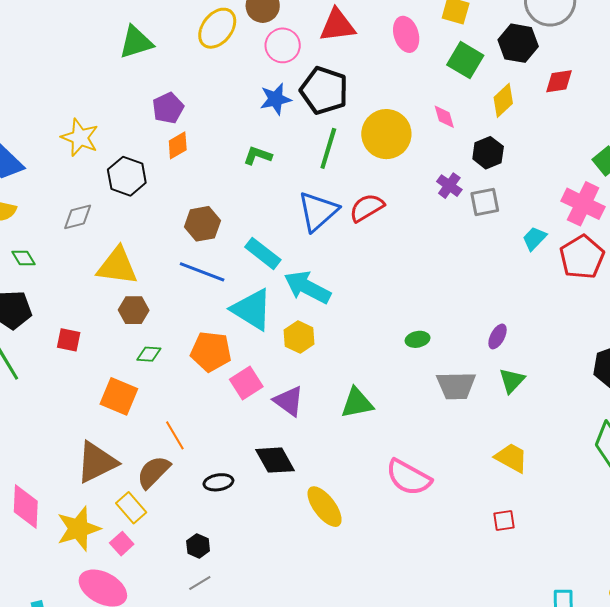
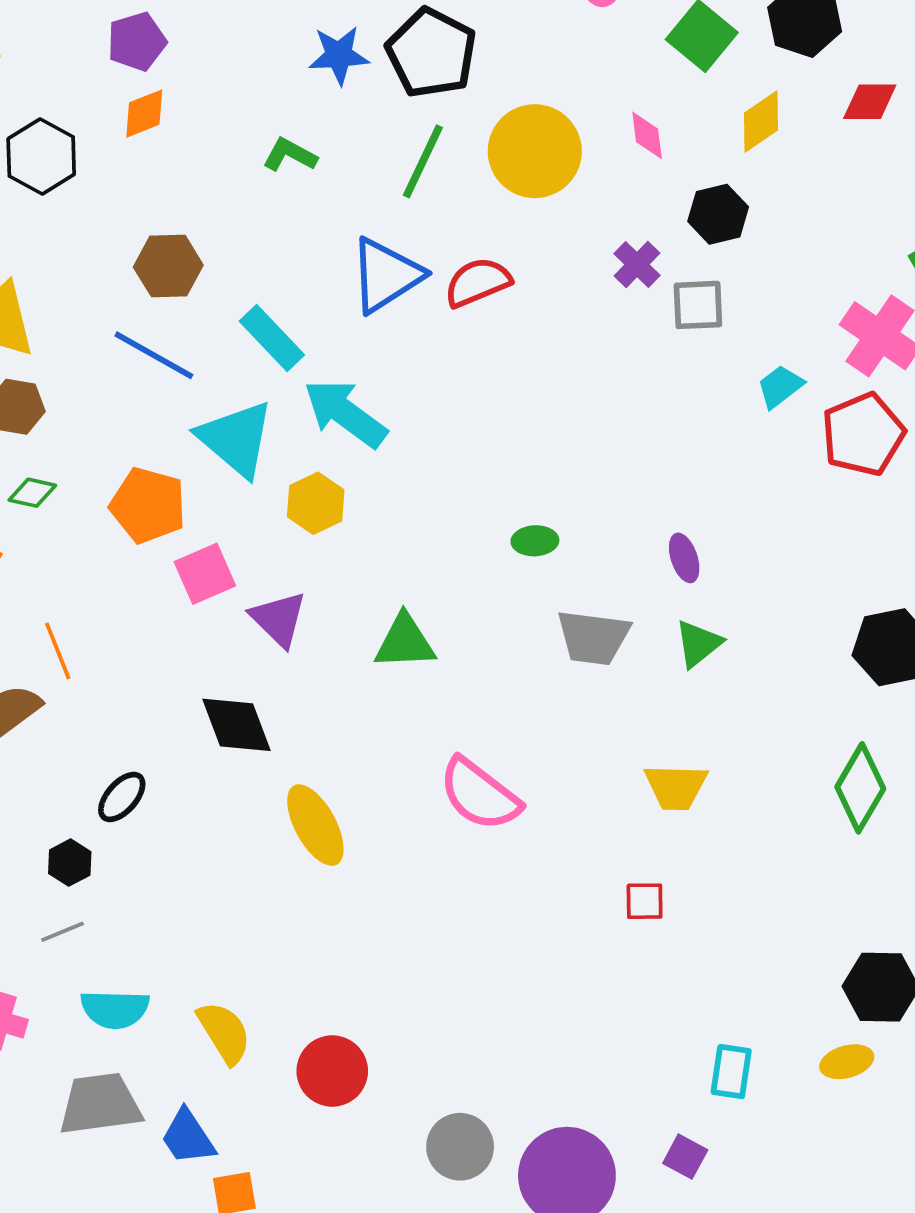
purple ellipse: (498, 336) -> (684, 558), turned -55
yellow trapezoid: (511, 458) -> (676, 787), turned 144
black ellipse: (218, 482) -> (122, 797), moved, turned -48

